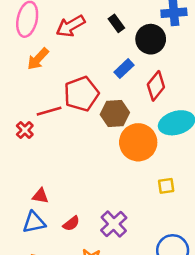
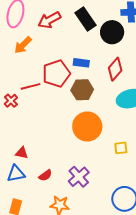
black rectangle: (116, 23) -> (85, 19), size x1.6
blue rectangle: (124, 69) -> (81, 63), moved, turned 49
orange circle: (138, 142) -> (87, 127), moved

